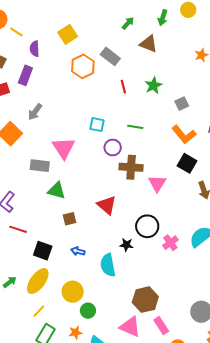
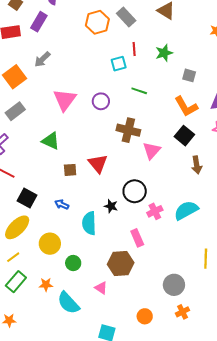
gray square: (182, 104) -> (189, 75), turned 32
cyan square: (97, 125) -> (119, 64), moved, turned -35
purple circle: (113, 147) -> (101, 101), moved
gray rectangle: (40, 166) -> (15, 111), moved, turned -54
brown square: (69, 219) -> (70, 170), moved
green circle: (88, 311) -> (73, 263), moved
pink rectangle: (161, 326) -> (137, 238), moved
pink triangle: (130, 327) -> (101, 288), size x0.6

